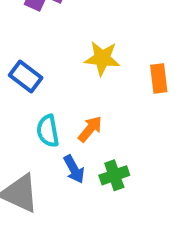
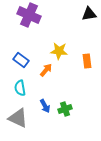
orange arrow: (90, 129) -> (46, 70), moved
cyan semicircle: (48, 131) -> (20, 88), moved

